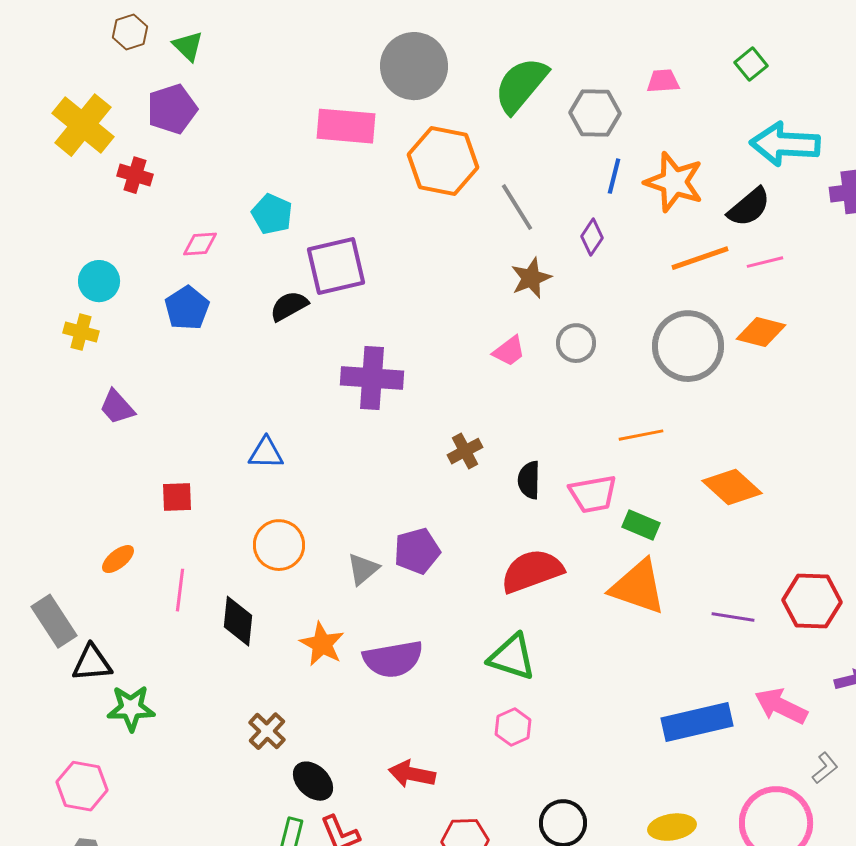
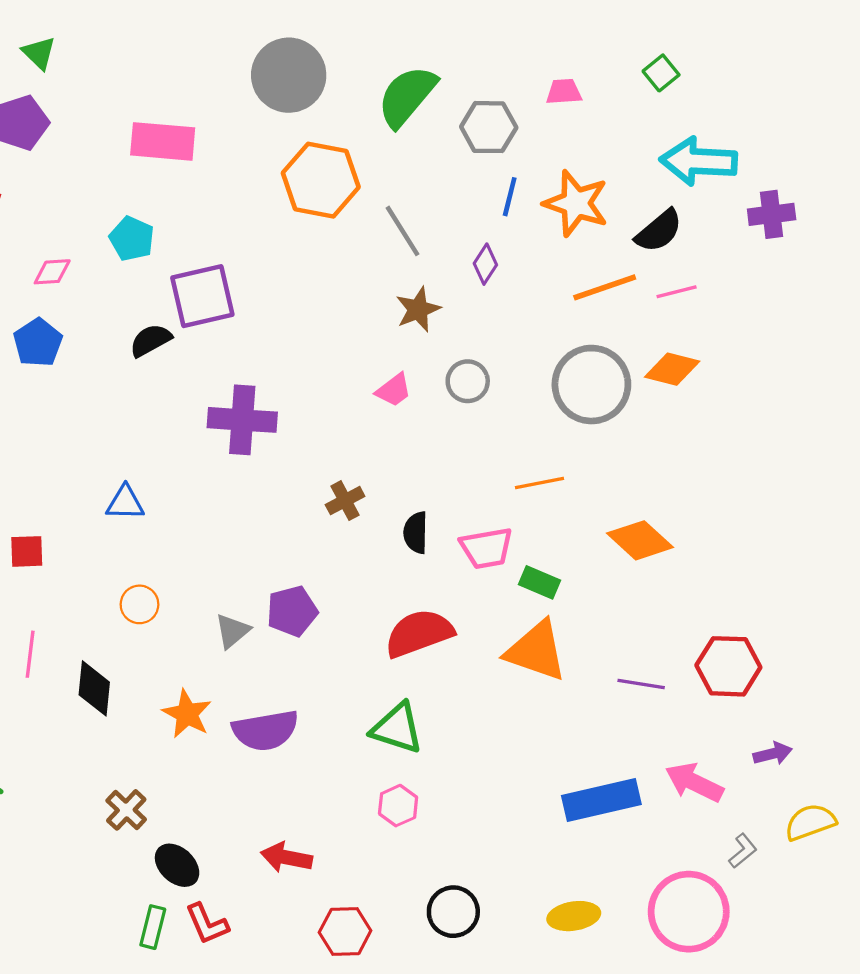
pink rectangle: (346, 126) -> (163, 141), moved
orange circle: (279, 545) -> (139, 604), size x0.7

